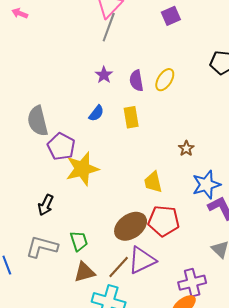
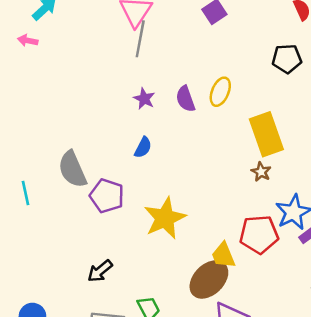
yellow rectangle: (131, 117) -> (266, 134), moved, size x1.6
yellow star: (82, 169) -> (165, 218), moved
yellow trapezoid: (153, 182) -> (223, 255), moved
black arrow: (46, 205) -> (100, 271), turned 35
red pentagon: (164, 221) -> (259, 234), moved

